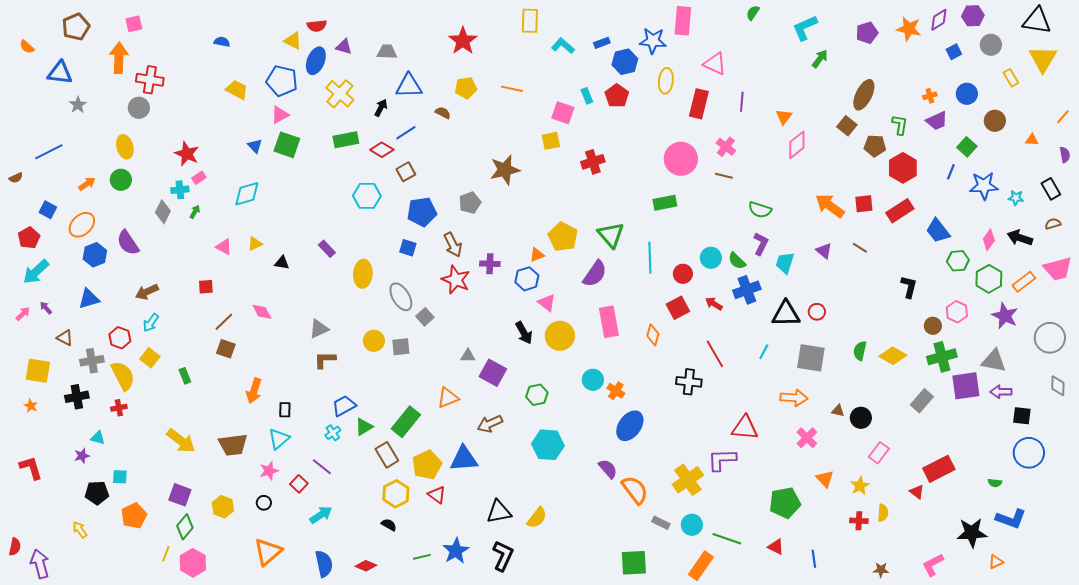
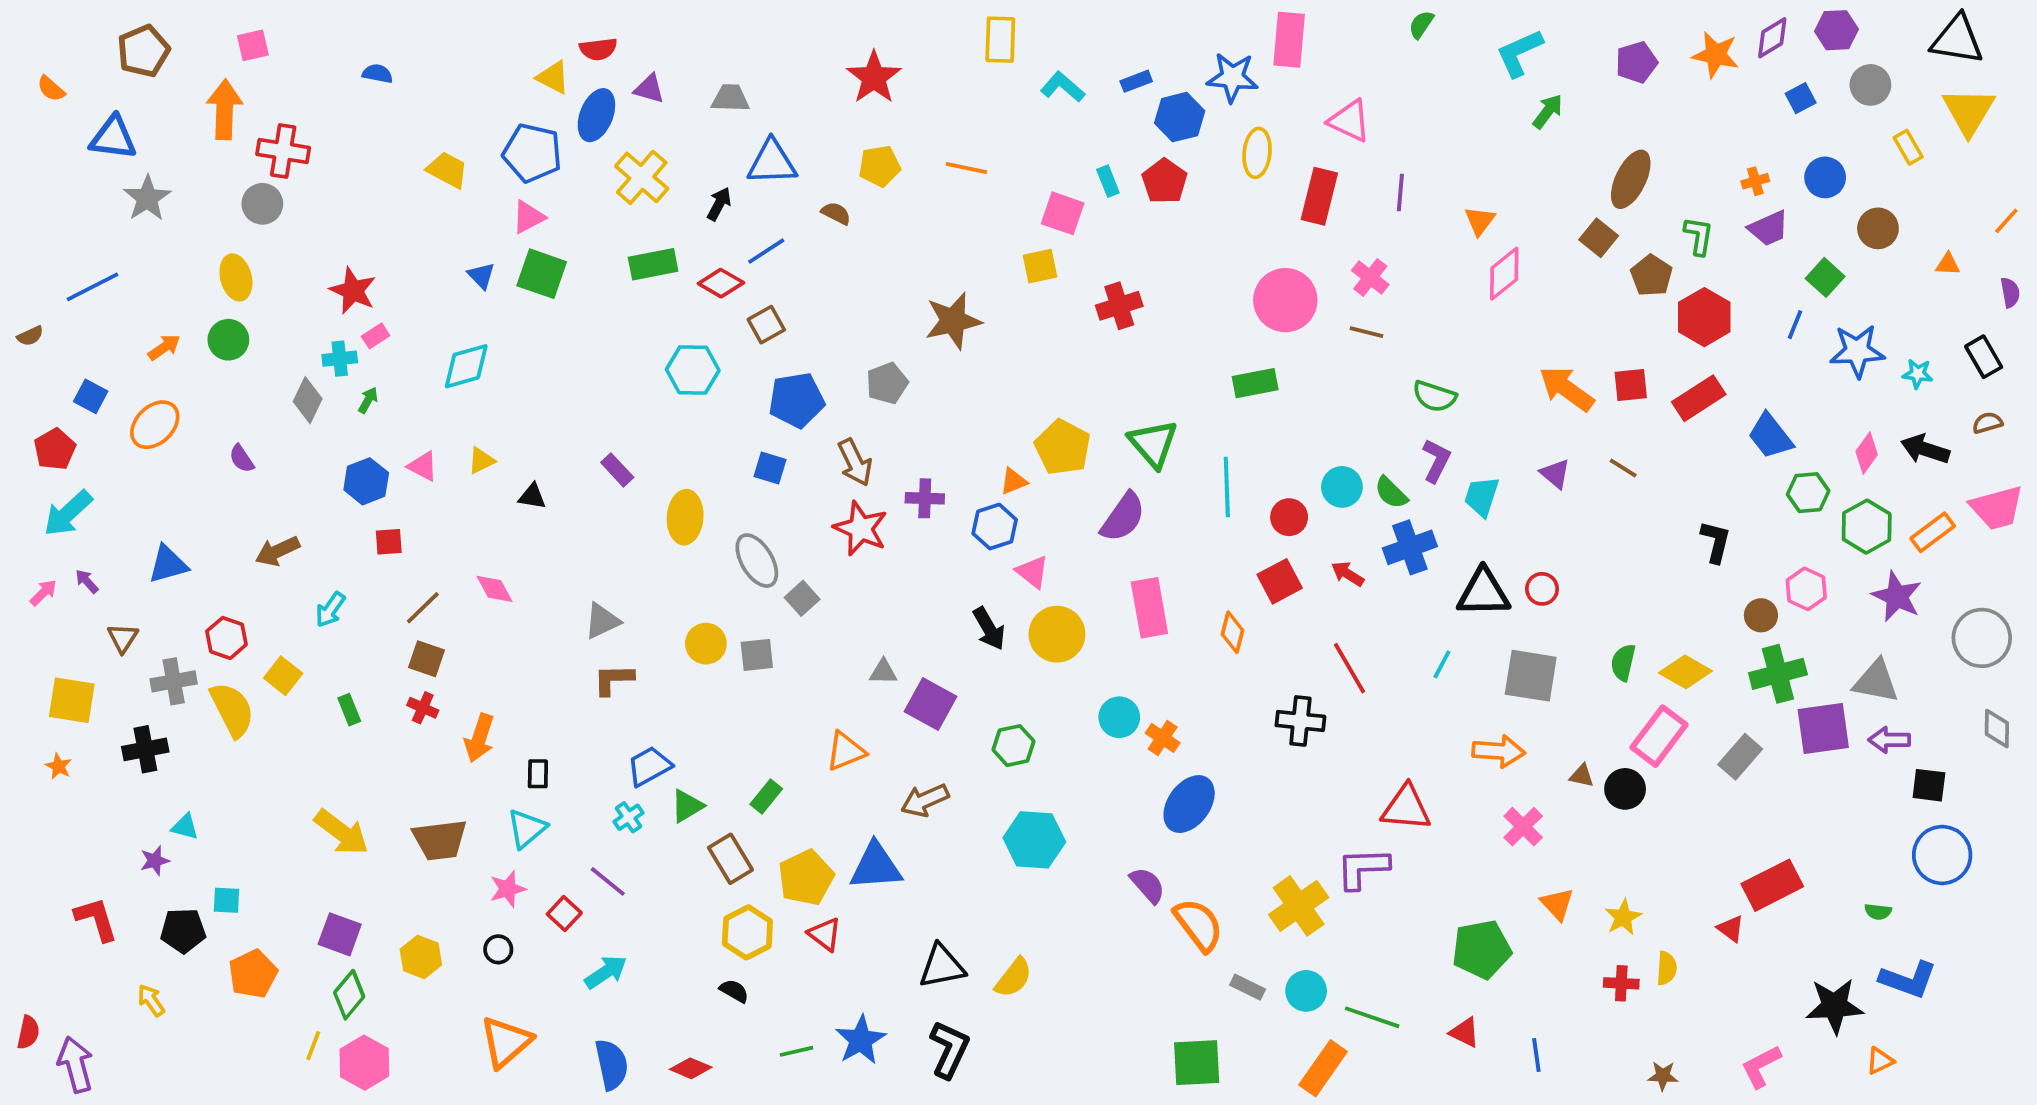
blue semicircle: (222, 42) -> (377, 74), moved
gray star: (78, 105) -> (147, 198), size x1.4
brown pentagon: (875, 146) -> (1651, 276), turned 30
purple semicircle: (128, 243) -> (242, 459), size x0.6
blue hexagon: (95, 255) -> (366, 481), moved
cyan arrow: (151, 323) -> (330, 610), moved
brown triangle: (65, 338) -> (123, 638), turned 36
red cross: (119, 408) -> (423, 708), moved, turned 35
green rectangle: (406, 422) -> (766, 796), size x0.6
pink rectangle: (879, 453) -> (1659, 736), moved, size x1.4
red L-shape: (31, 468) -> (96, 919), moved

